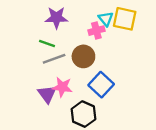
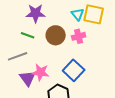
pink cross: (96, 31) -> (79, 36), moved
brown circle: (83, 56) -> (56, 35), moved
gray line: (54, 59) -> (18, 56), moved

